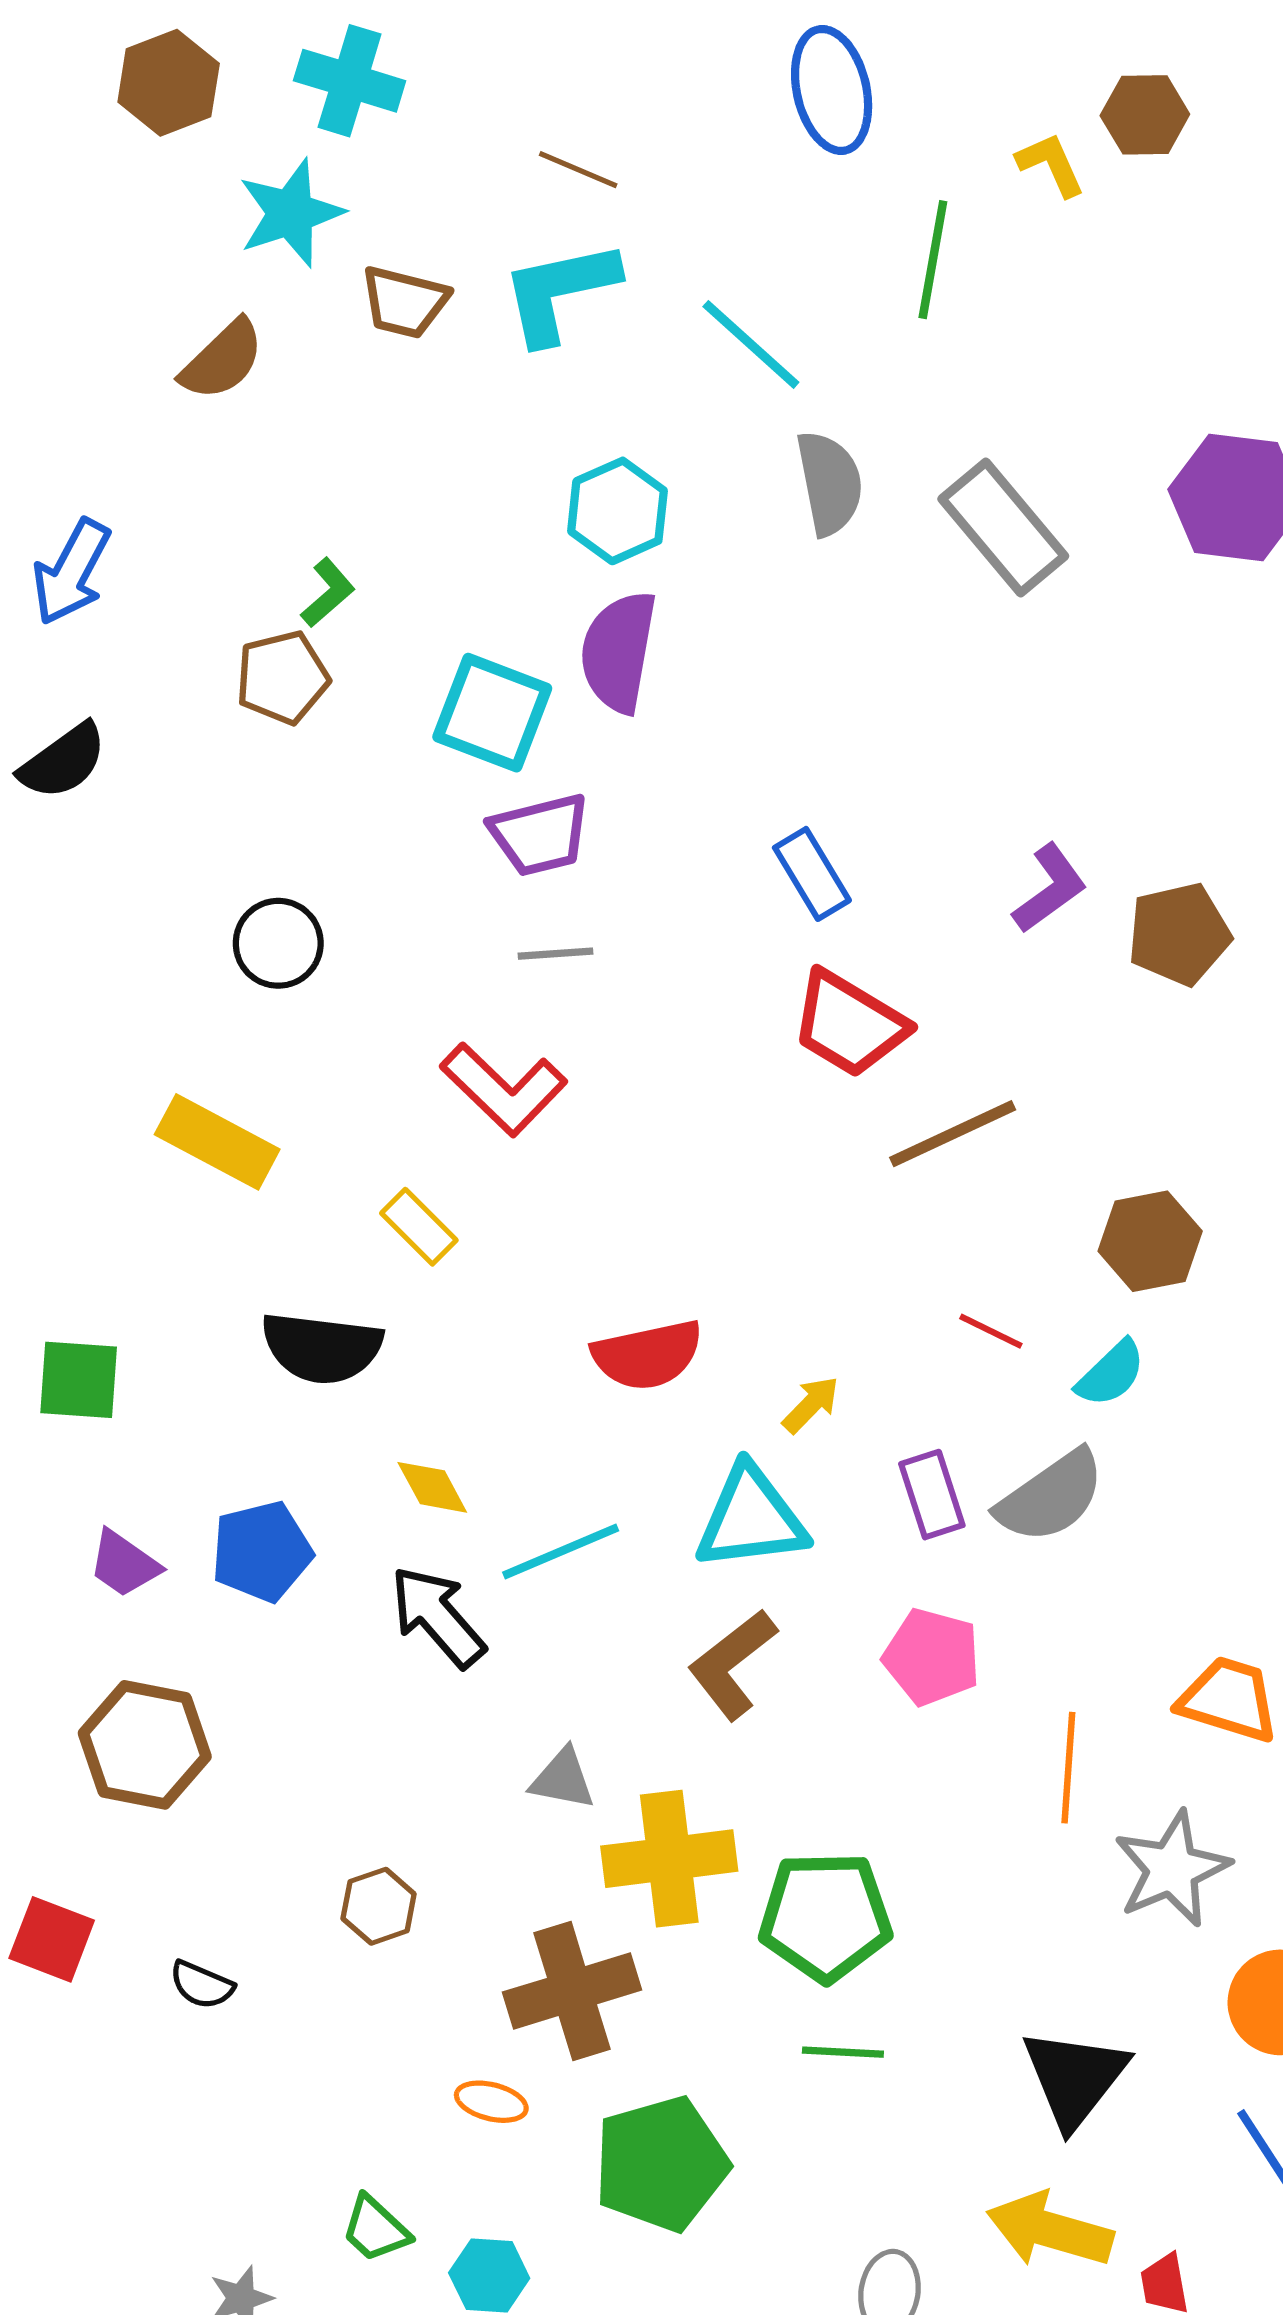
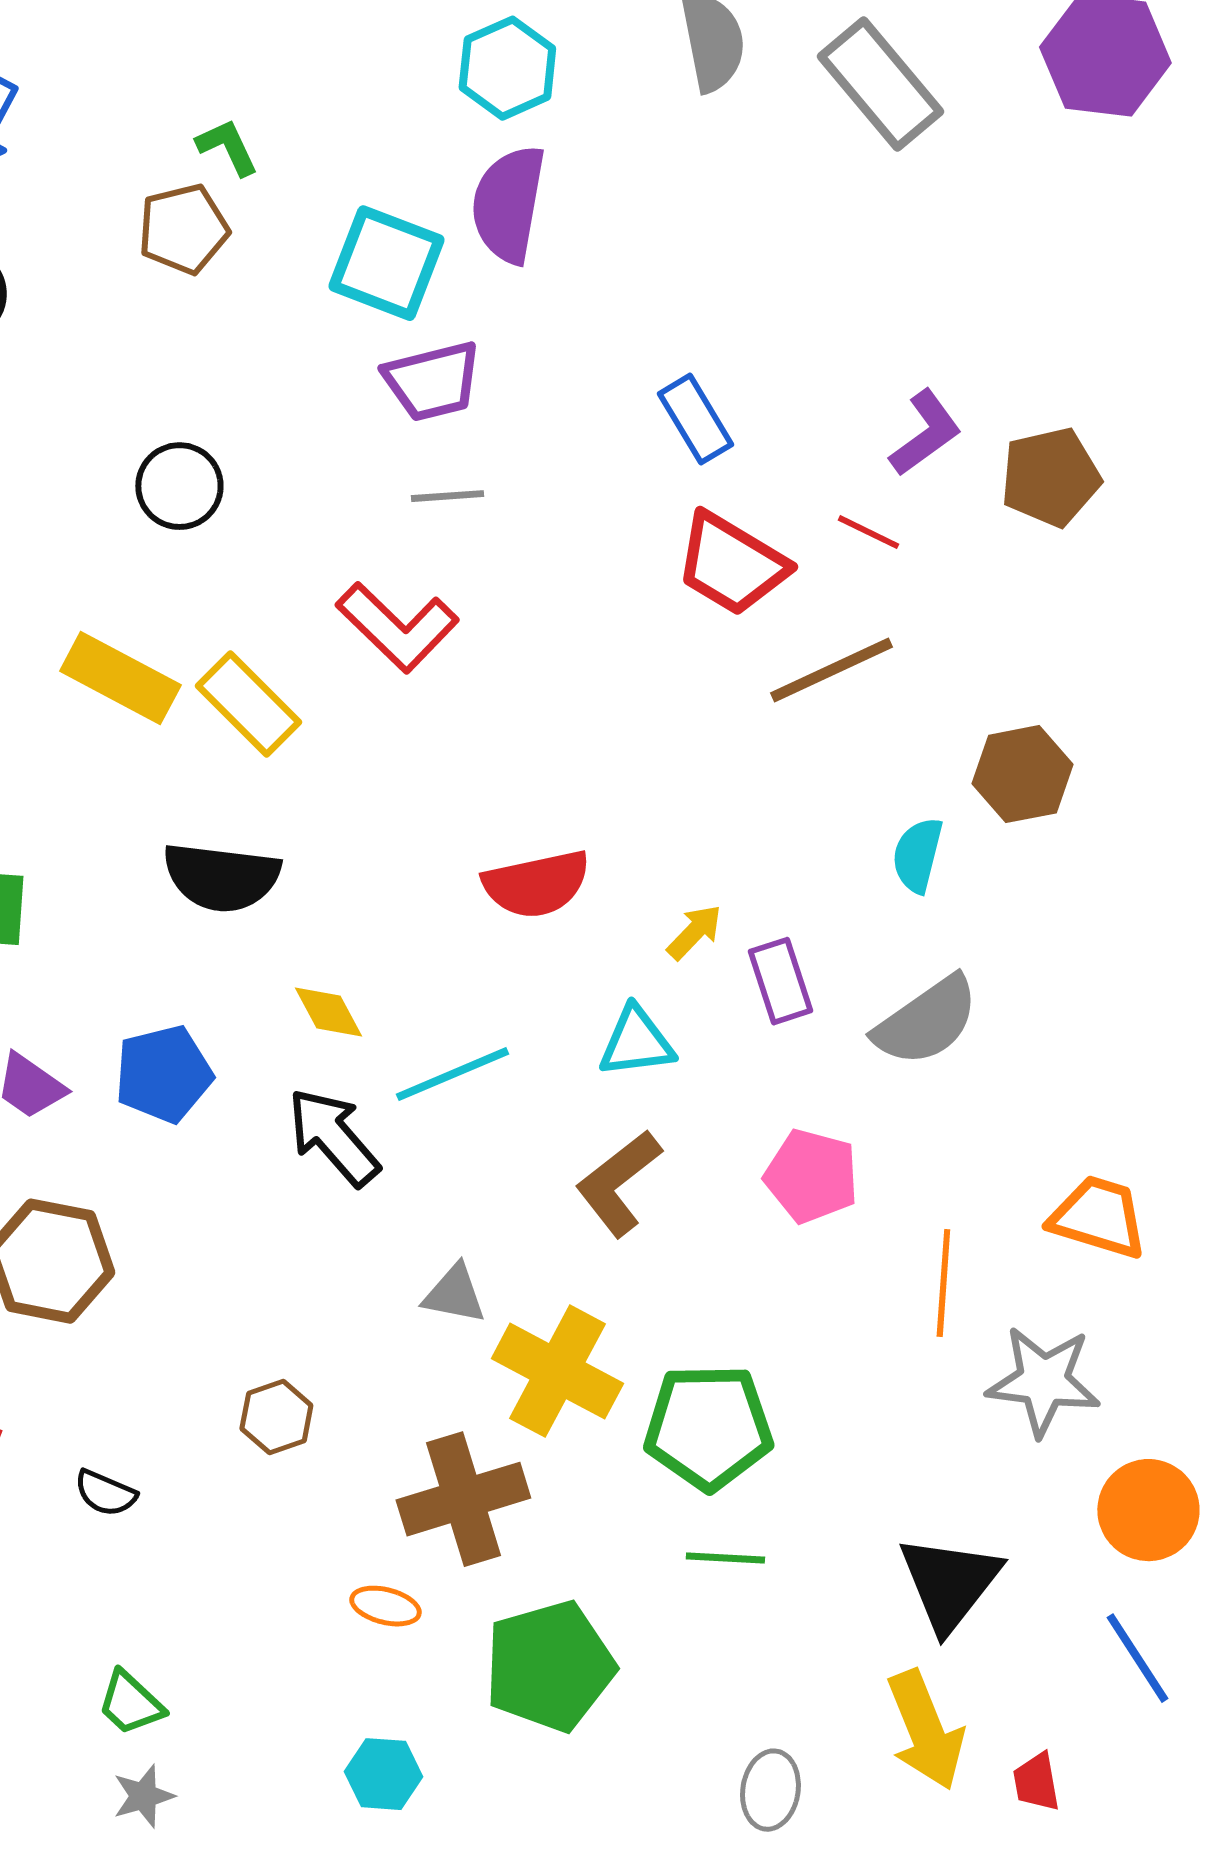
green L-shape: (328, 593) -> (227, 147), turned -74
yellow rectangle: (419, 1227) -> (248, 704), moved, size x1.4
red line: (991, 1331) -> (868, 532), moved
cyan semicircle: (1111, 1374) -> (917, 855), moved, turned 148
purple rectangle: (932, 1495) -> (780, 981), moved
cyan triangle: (751, 1518) -> (636, 1042), size x0.7
yellow cross: (669, 1859) -> (557, 1371), turned 35
gray star: (1172, 1869) -> (1043, 1381), turned 30
green trapezoid: (375, 2229) -> (130, 1703), moved
yellow arrow: (1050, 2230) -> (925, 1730), turned -128

